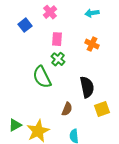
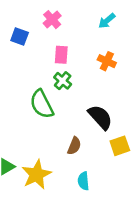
cyan arrow: (92, 13) -> (107, 21), turned -32
blue square: (25, 25) -> (20, 36), turned -32
black semicircle: (87, 87) -> (100, 117), turned -30

